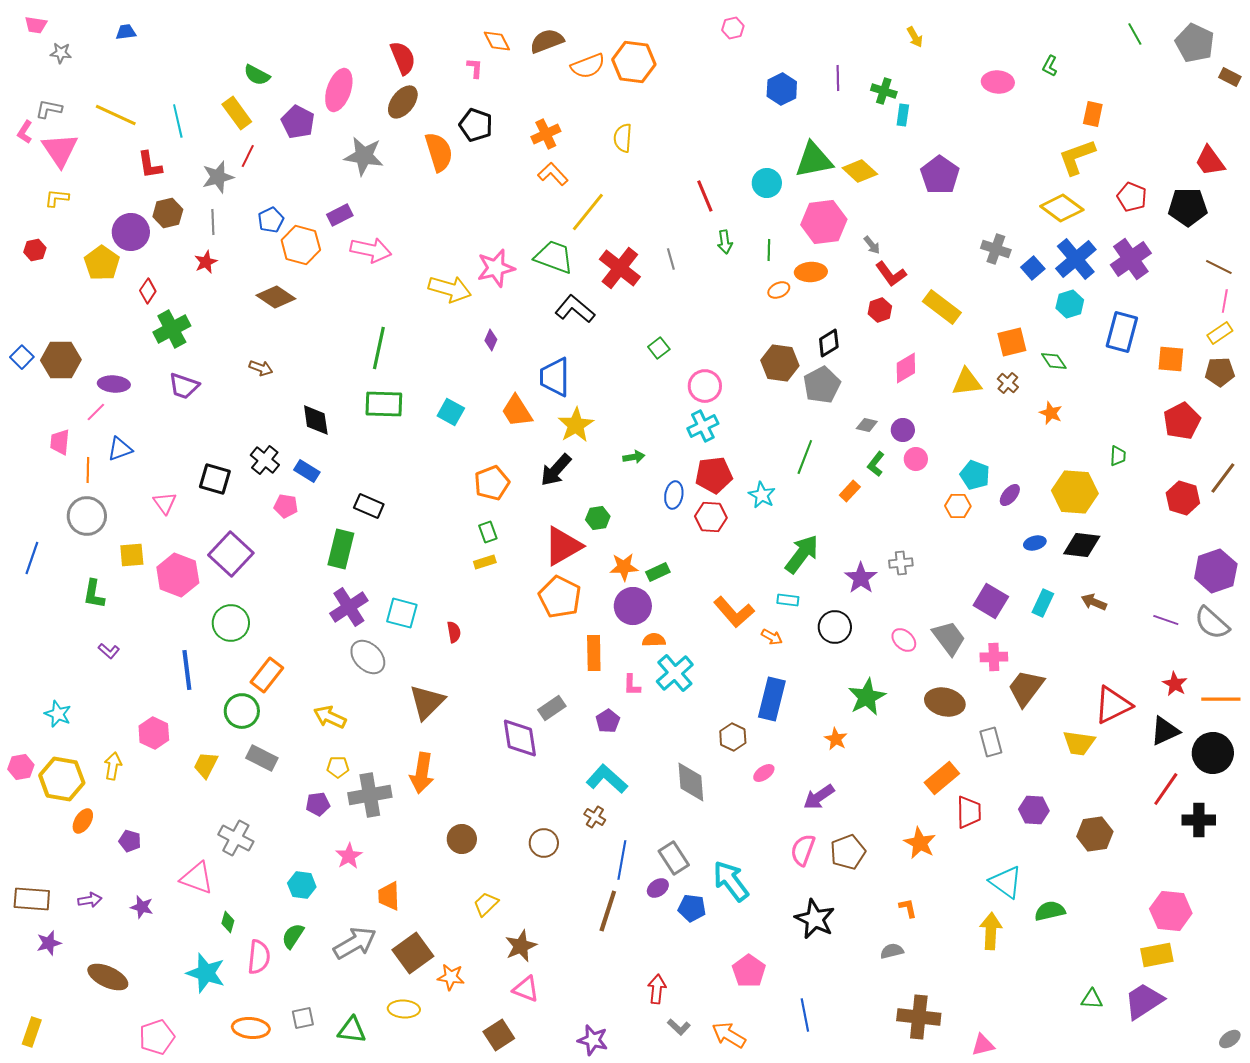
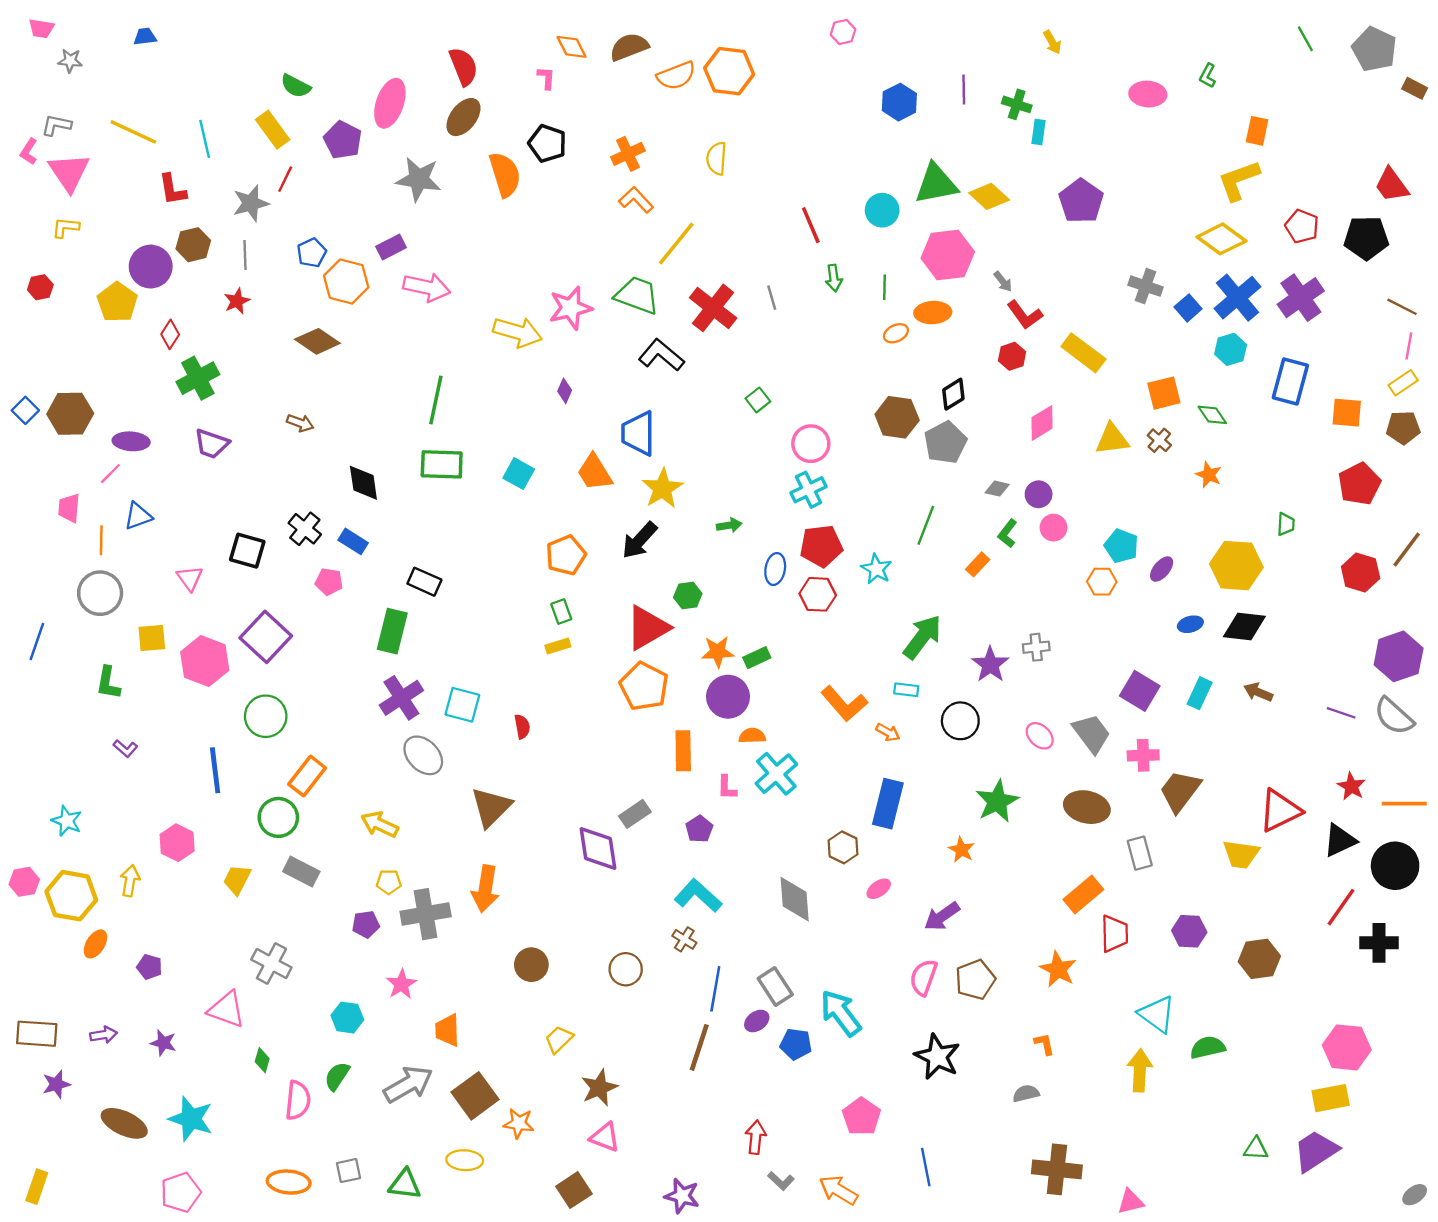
cyan star: (206, 973) -> (191, 1119), moved

